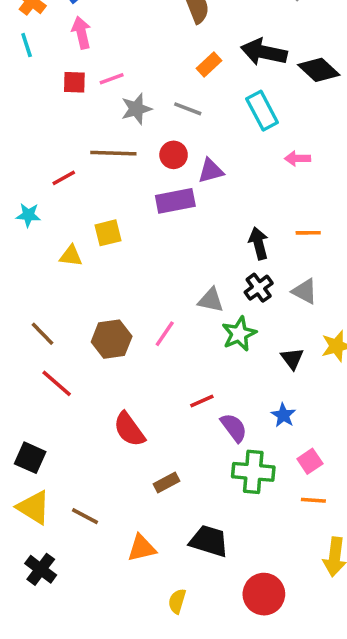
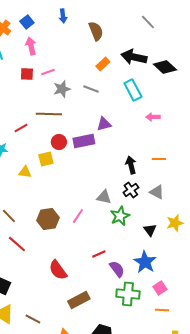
red circle: (174, 155) -> (59, 142), moved
blue star: (283, 415) -> (145, 262), size x1.6
brown rectangle: (166, 483) -> (79, 300), size x1.5

